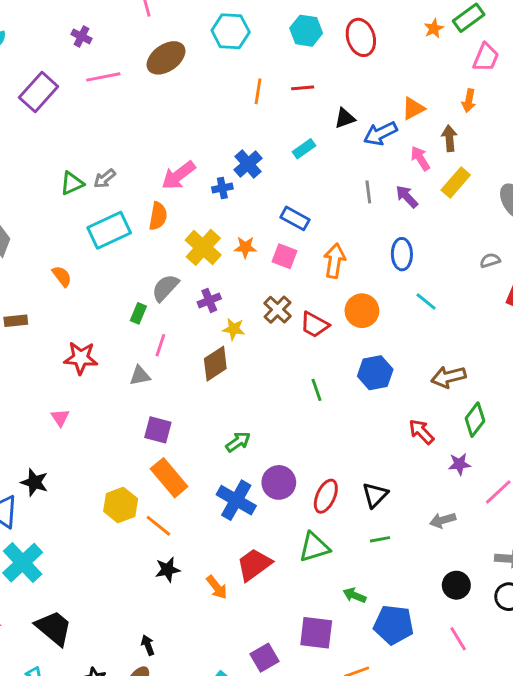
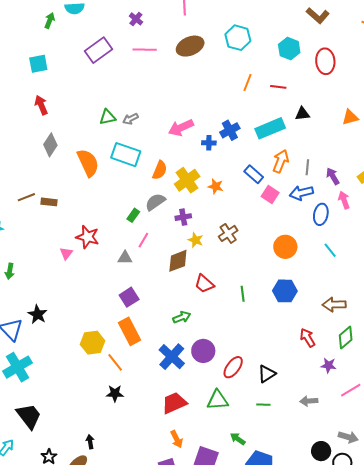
blue arrow: (380, 134) -> (301, 193), moved
cyan rectangle: (304, 149) -> (270, 128), size x1.8
pink arrow: (420, 158) -> (344, 200), moved
orange semicircle: (158, 216) -> (160, 170), moved
cyan rectangle: (109, 230) -> (126, 155), turned 32
pink square: (284, 256) -> (270, 195), moved
orange arrow: (334, 261) -> (281, 161), moved
orange semicircle: (62, 276) -> (88, 163), moved, size x1.8
red trapezoid: (315, 325) -> (204, 284), moved
pink triangle: (60, 418) -> (66, 253), moved
purple square: (158, 430) -> (129, 297), turned 30
black circle: (456, 585) -> (321, 451), moved
orange arrow: (217, 587) -> (177, 439), moved

